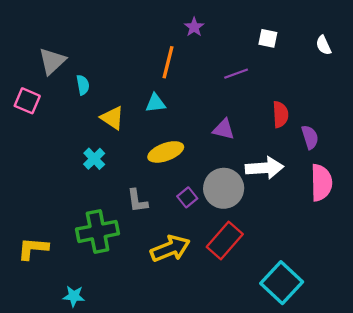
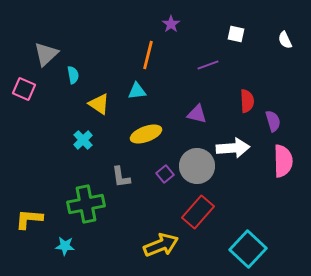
yellow arrow: (170, 248) -> (161, 245), moved
cyan star: (74, 296) -> (65, 246), moved

